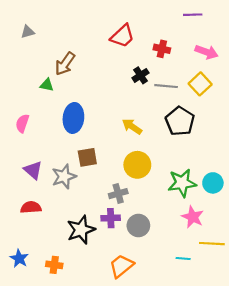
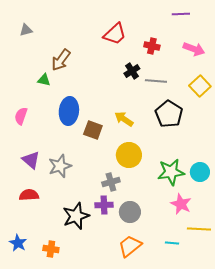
yellow square: (200, 84) -> (200, 86), moved
brown square: (87, 157) -> (93, 130), moved, turned 30
orange trapezoid: (121, 266) -> (130, 246), moved

